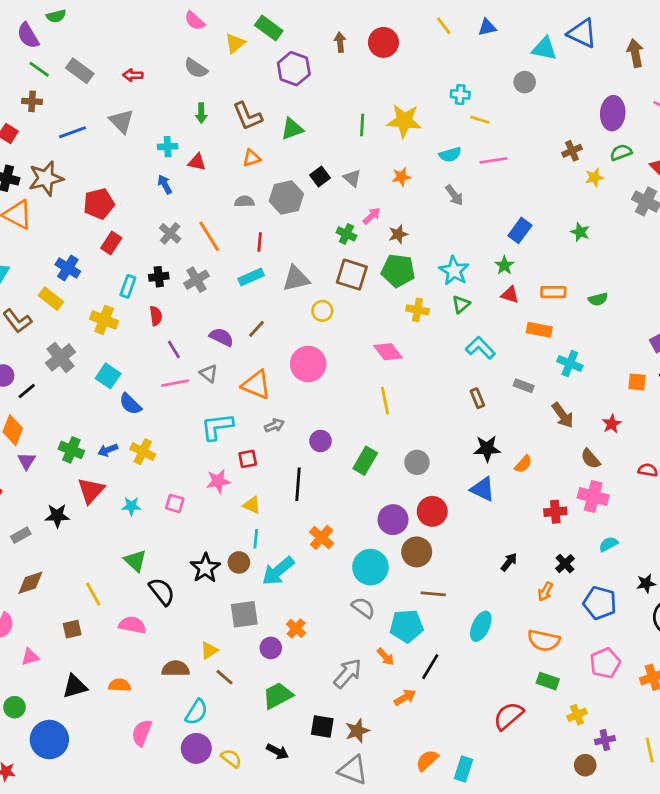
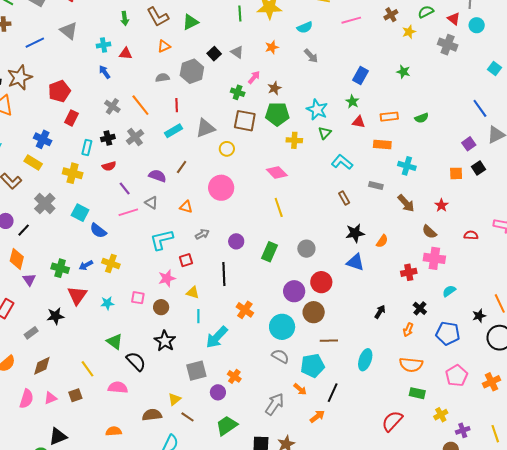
pink line: (494, 160) -> (351, 20), moved
red semicircle: (156, 316) -> (109, 166), turned 88
orange triangle: (256, 385) -> (186, 207), size x0.6
brown circle: (239, 562) -> (161, 307), moved
pink triangle: (30, 657) -> (51, 398), moved
black triangle: (75, 686) -> (58, 436), moved

